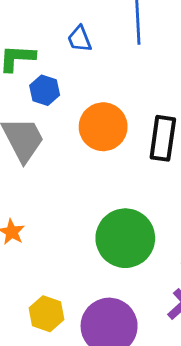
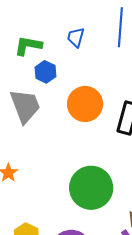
blue trapezoid: (80, 39) -> (76, 37), turned 30

